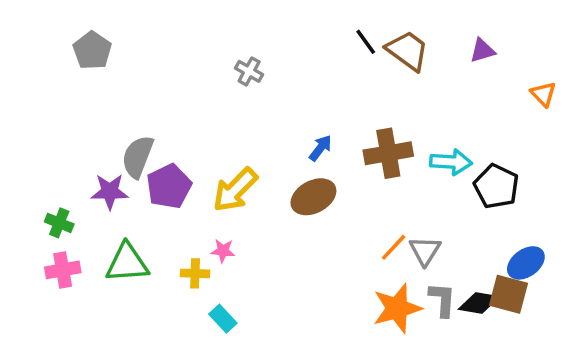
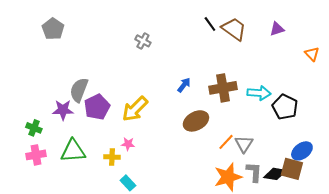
brown ellipse: (313, 197) -> (196, 121), moved

